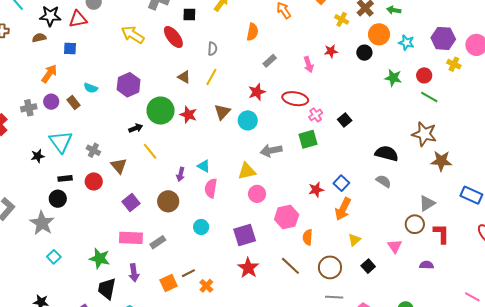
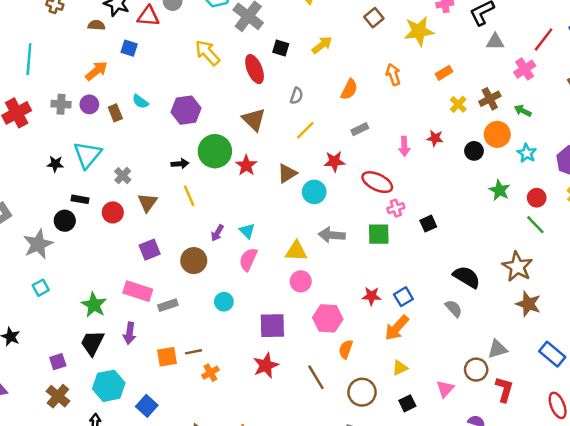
brown triangle: (184, 77) -> (254, 120), size x1.5
yellow line: (211, 77) -> (305, 130), moved

